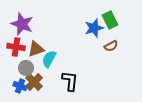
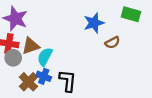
green rectangle: (110, 20) -> (131, 14), moved, turned -48
gray circle: (26, 68) -> (13, 58), moved
blue cross: (20, 86) -> (44, 76), moved

